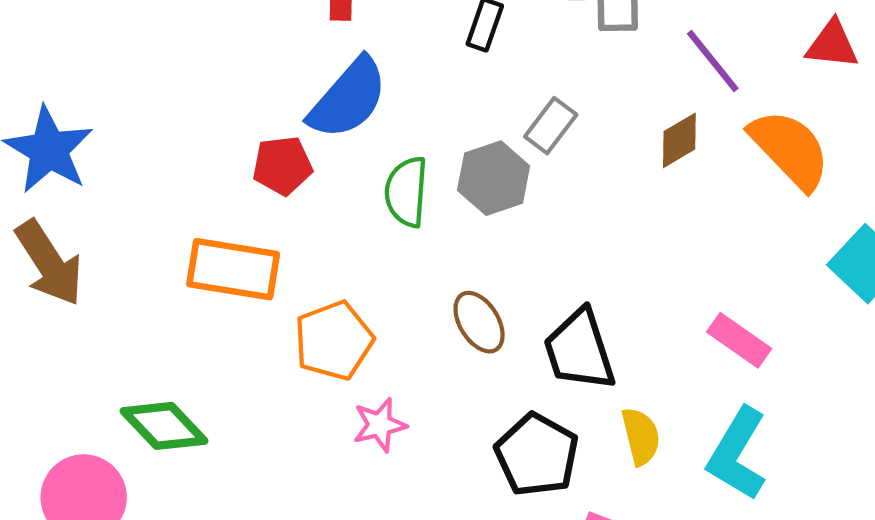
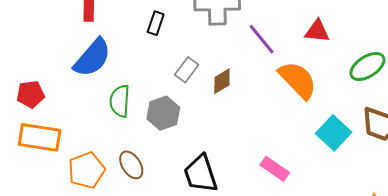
brown diamond: (679, 140) -> (222, 81), moved
red pentagon: (282, 165) -> (31, 94), moved
gray hexagon: (494, 178) -> (163, 113), moved
brown ellipse: (479, 322) -> (131, 165), moved

